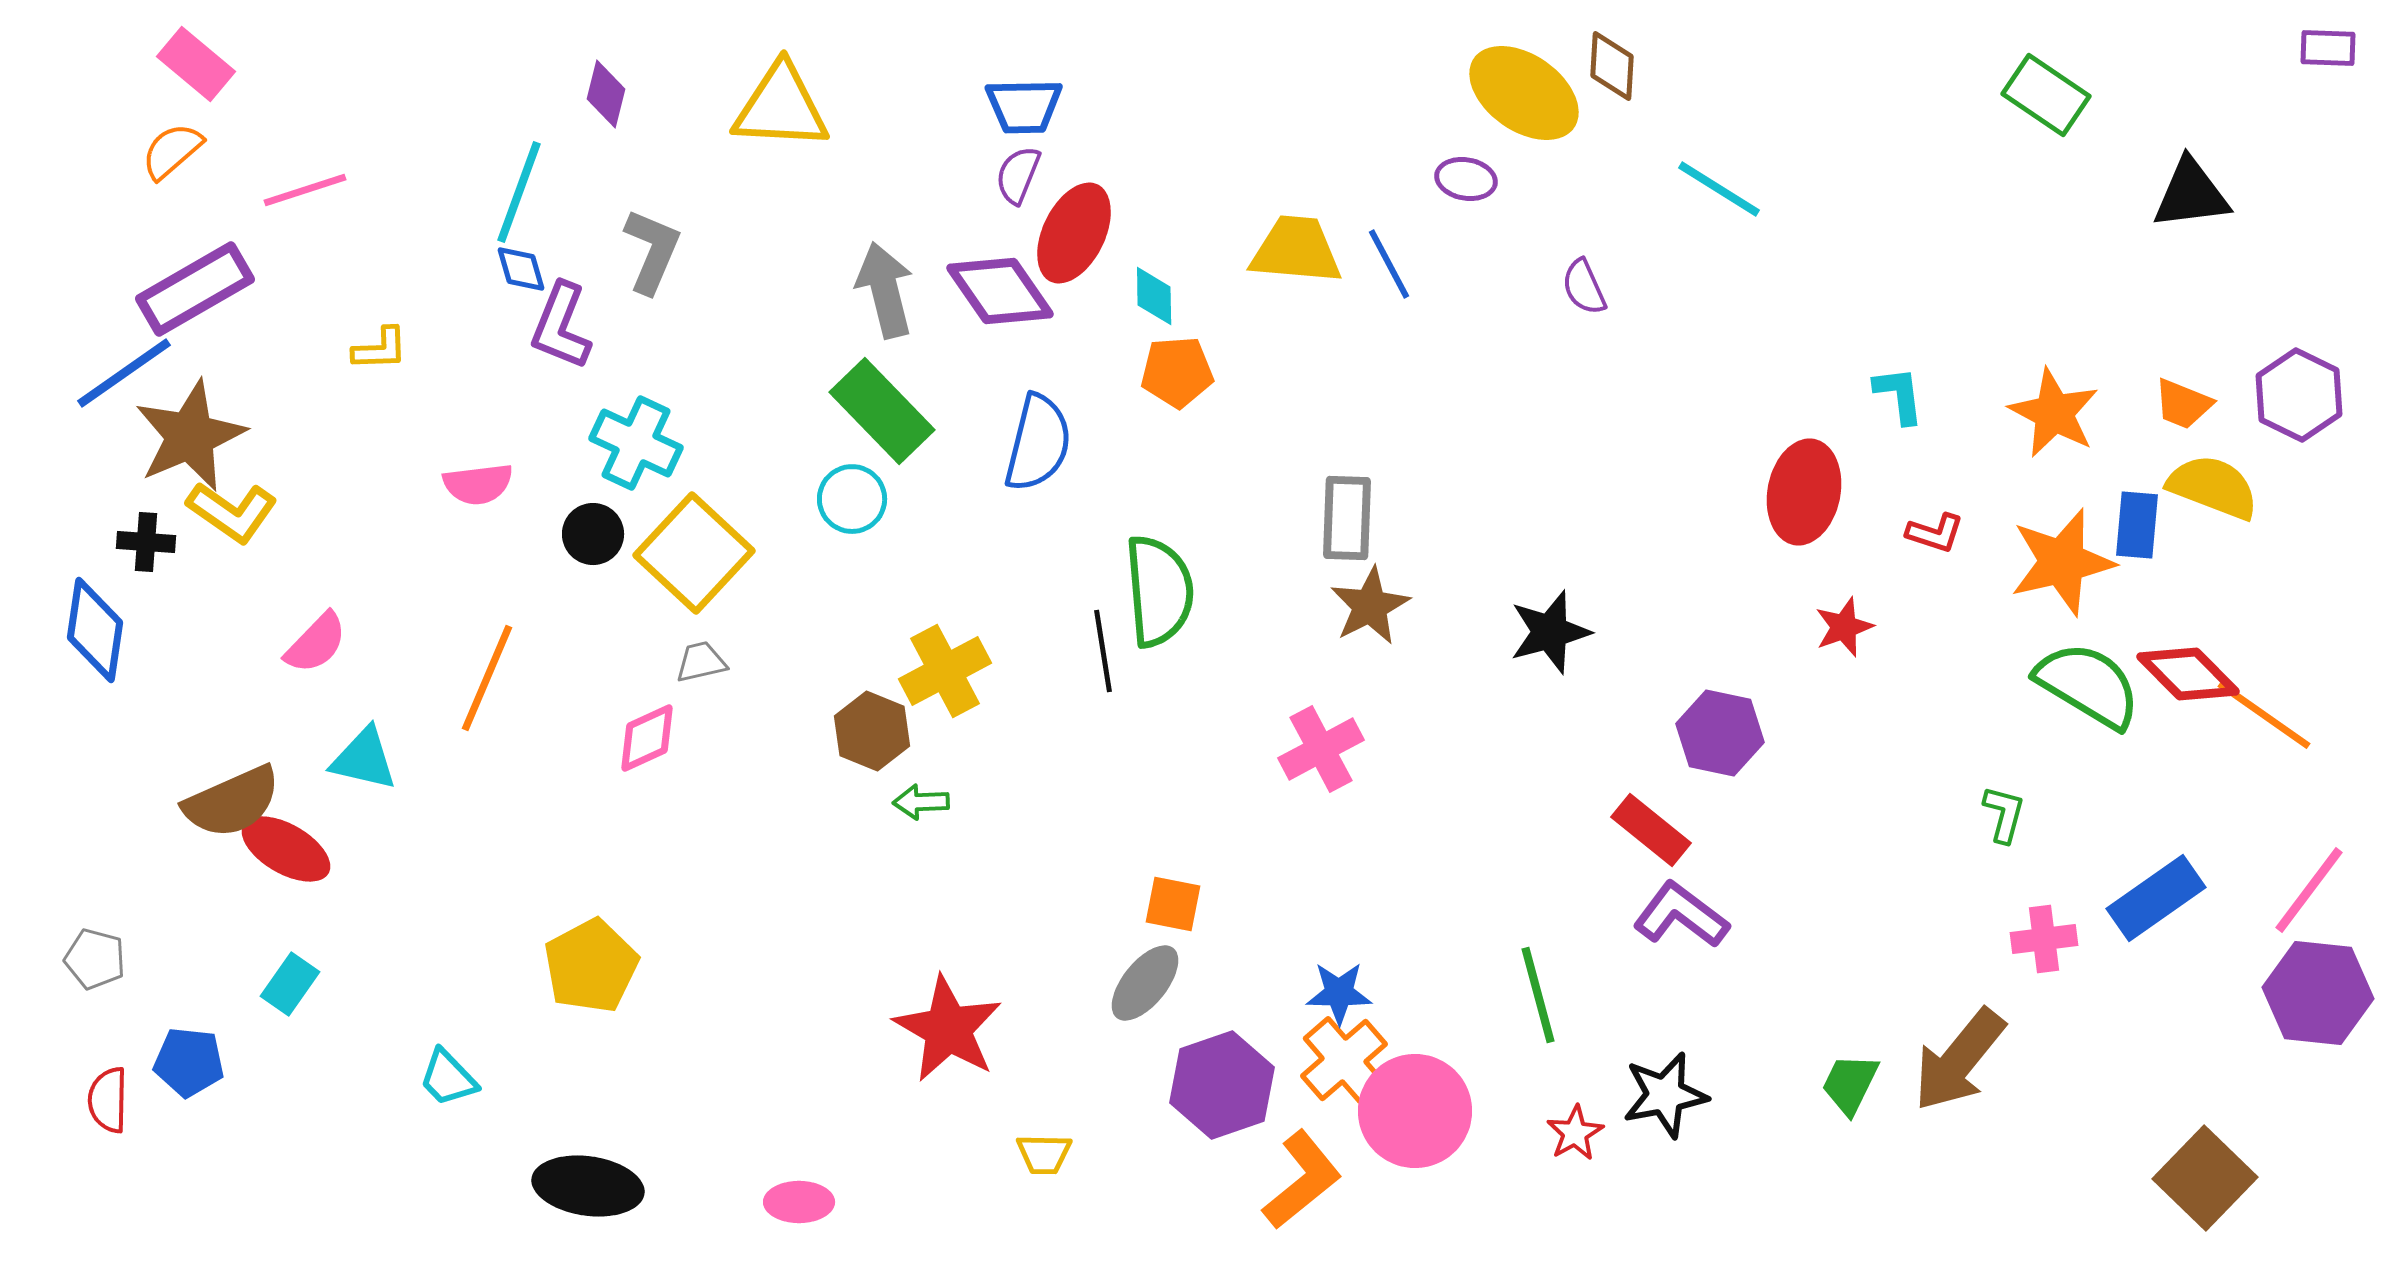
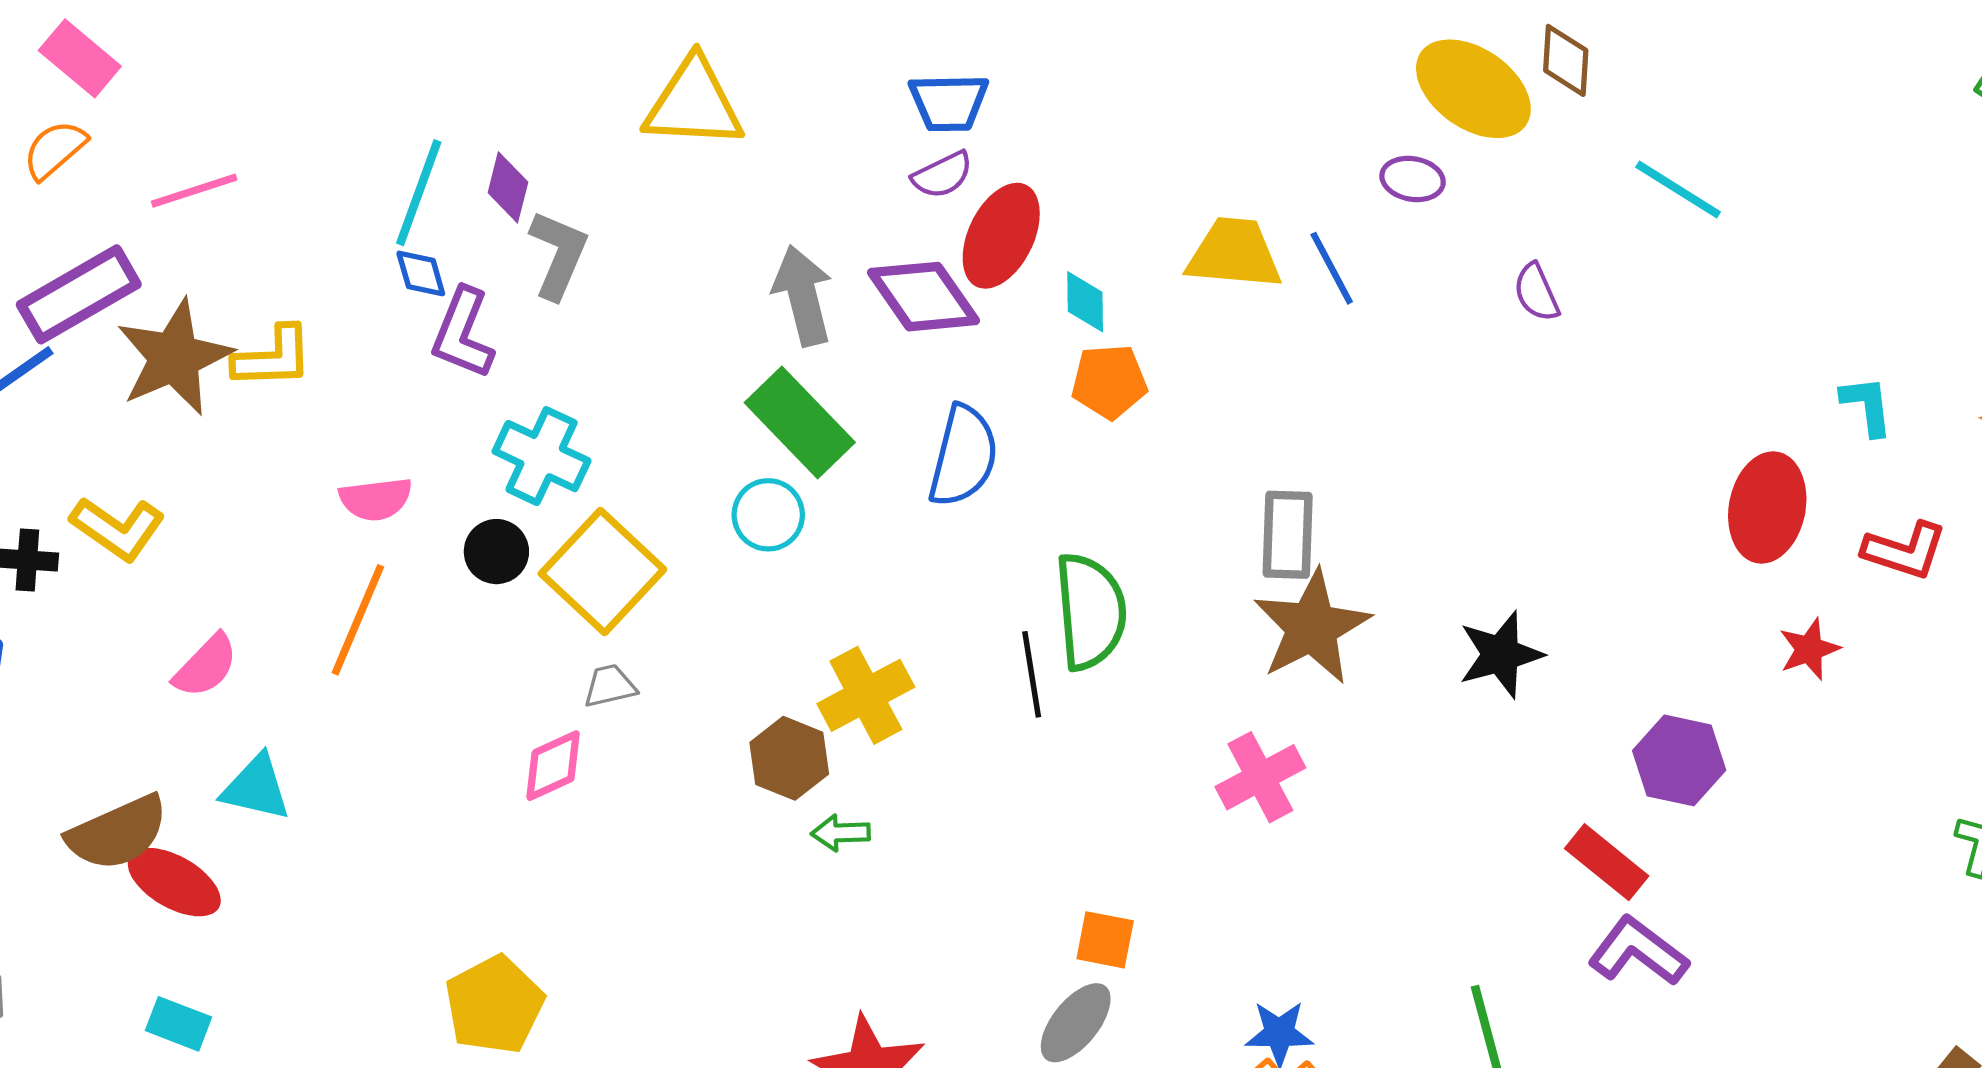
purple diamond: (606, 94) -> (508, 187), moved
purple semicircle: (1018, 175) -> (942, 175), turned -138
yellow L-shape: (380, 349) -> (273, 357), size x1.4
brown star: (190, 436) -> (174, 357), moved
red L-shape: (1935, 533) -> (1905, 551), size x1.4
brown star: (1370, 606) -> (1312, 627), size x1.4
orange line: (487, 678) -> (358, 620), moved
cyan rectangle: (290, 984) -> (178, 1024), turned 76

